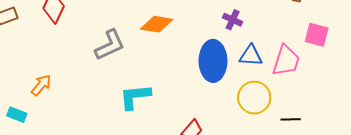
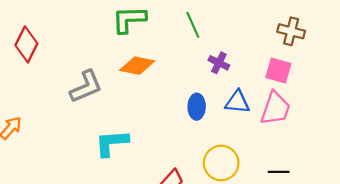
pink square: (317, 35) -> (278, 71), moved
blue ellipse: (213, 61) -> (197, 107), size x0.6
yellow circle: (254, 98) -> (221, 163), moved

